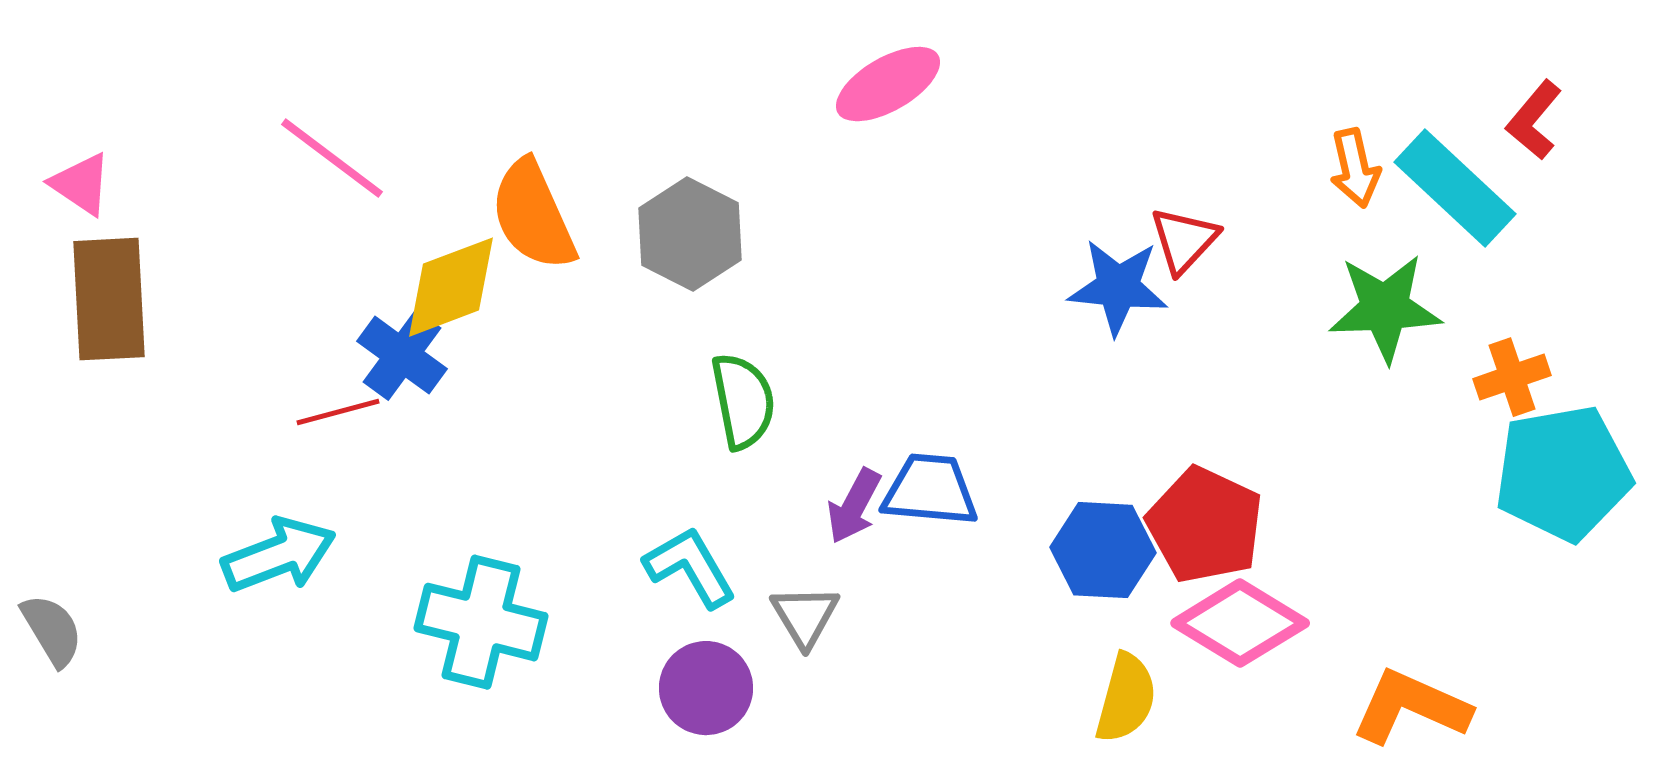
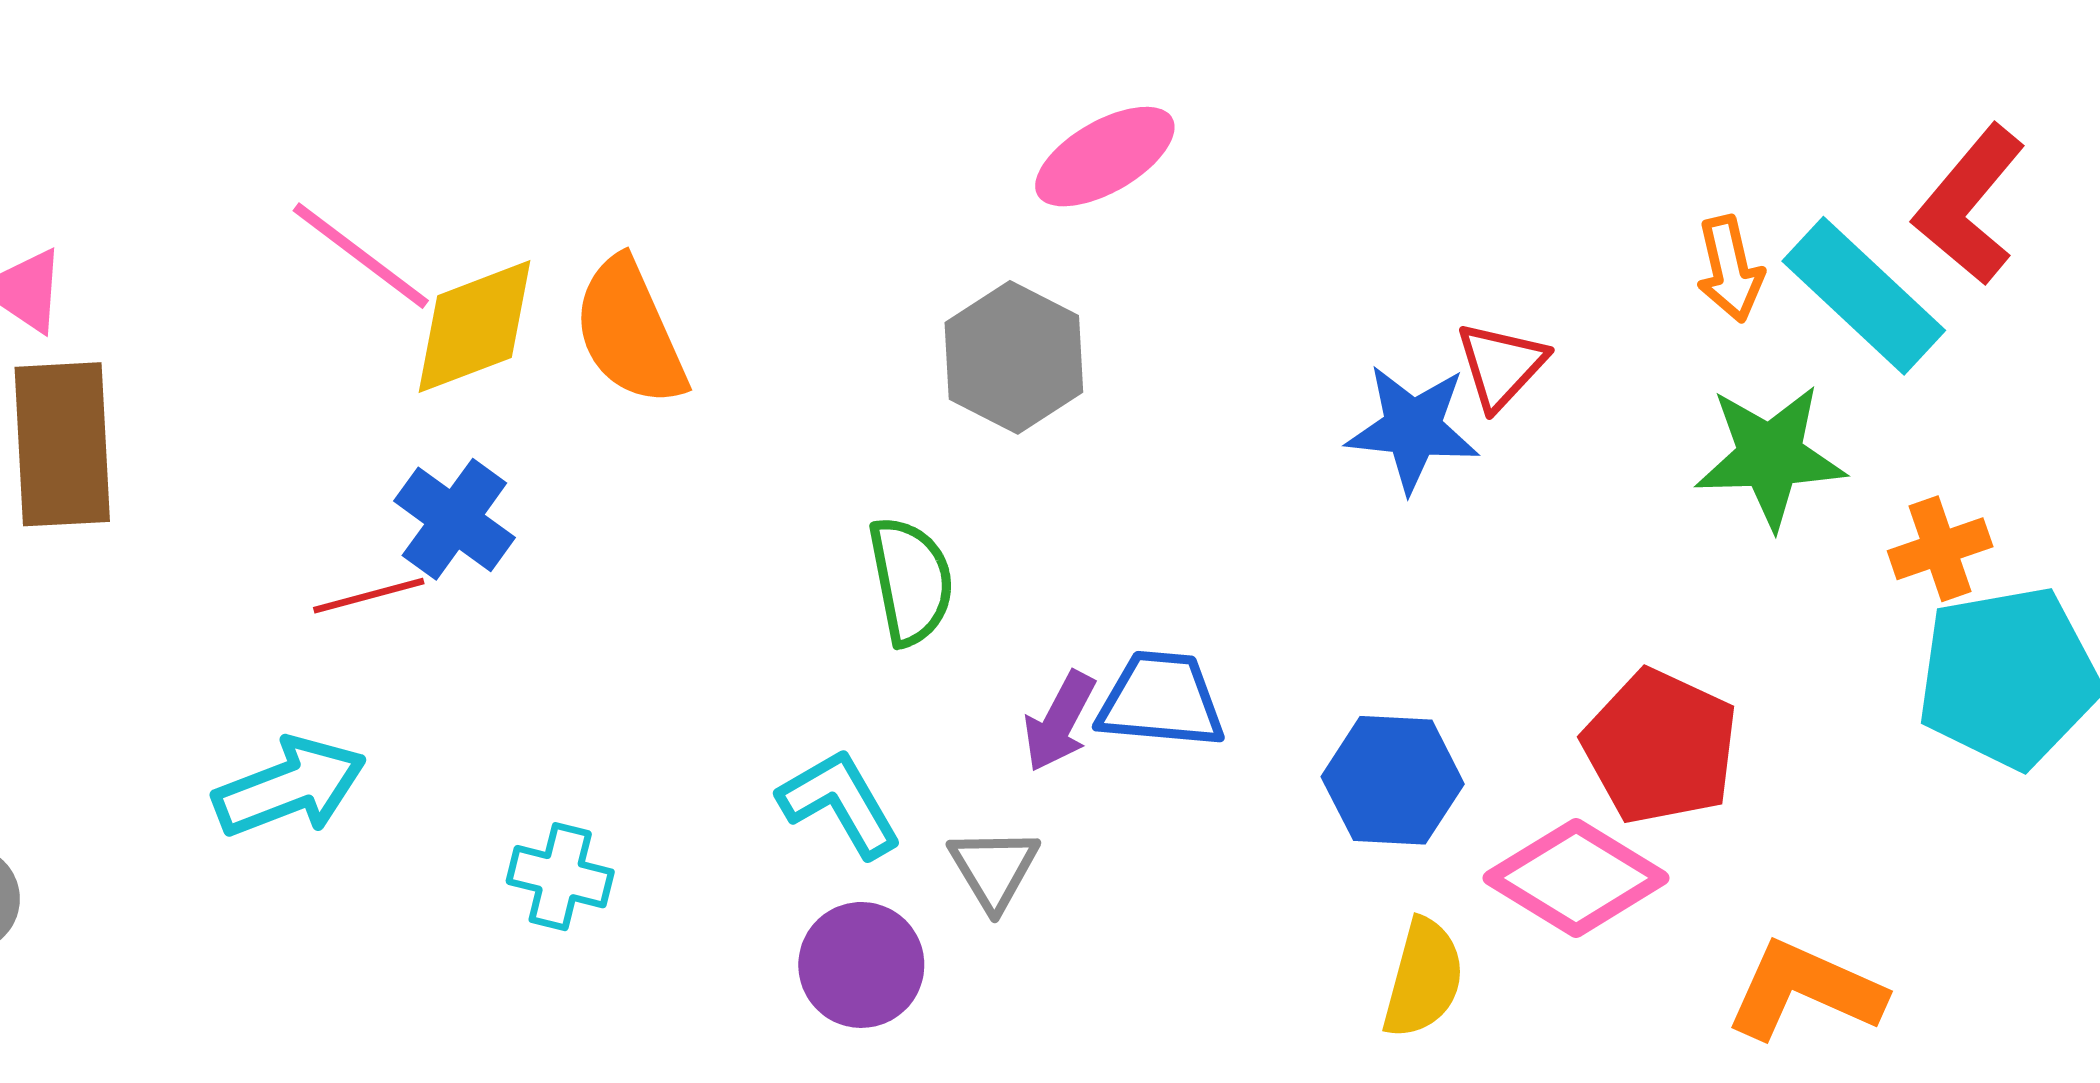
red L-shape: (1534, 120) -> (1970, 205), size x1.5
gray hexagon: (690, 234) -> (1014, 357), moved
yellow diamond: (451, 287) -> (475, 327), moved
red pentagon: (1205, 525) -> (1660, 747), moved
cyan cross: (481, 622) -> (560, 877), size x0.6

